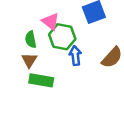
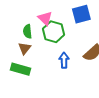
blue arrow: (75, 56) -> (64, 60), moved
green rectangle: (41, 80) -> (21, 69), moved

